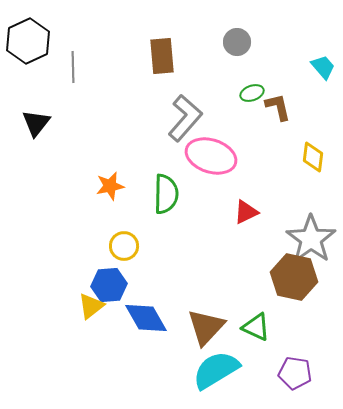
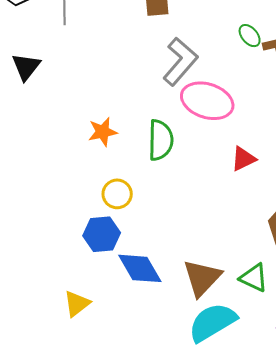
green ellipse: (252, 93) -> (250, 36), turned 70
yellow triangle: (91, 306) -> (77, 304), moved

